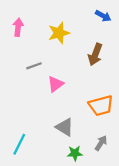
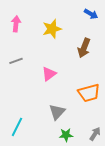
gray line: (34, 66) -> (16, 61), moved
gray triangle: (65, 127) -> (57, 112), turned 42
gray arrow: (101, 143) -> (95, 134), moved

